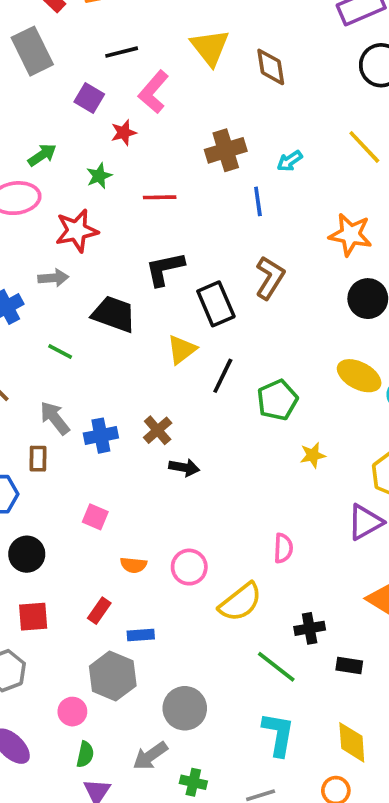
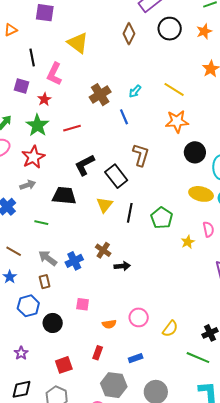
black line: (122, 52) -> (32, 58), turned -72
brown diamond: (271, 67) -> (129, 34), moved, turned 50
yellow line: (364, 147) -> (174, 89), moved
green star: (99, 176) -> (37, 125), size x1.6
pink semicircle: (283, 548) -> (208, 229), moved
black circle: (27, 554) -> (53, 323), moved
yellow semicircle: (240, 602) -> (170, 329), size x0.7
blue rectangle: (141, 635) -> (136, 358), moved

